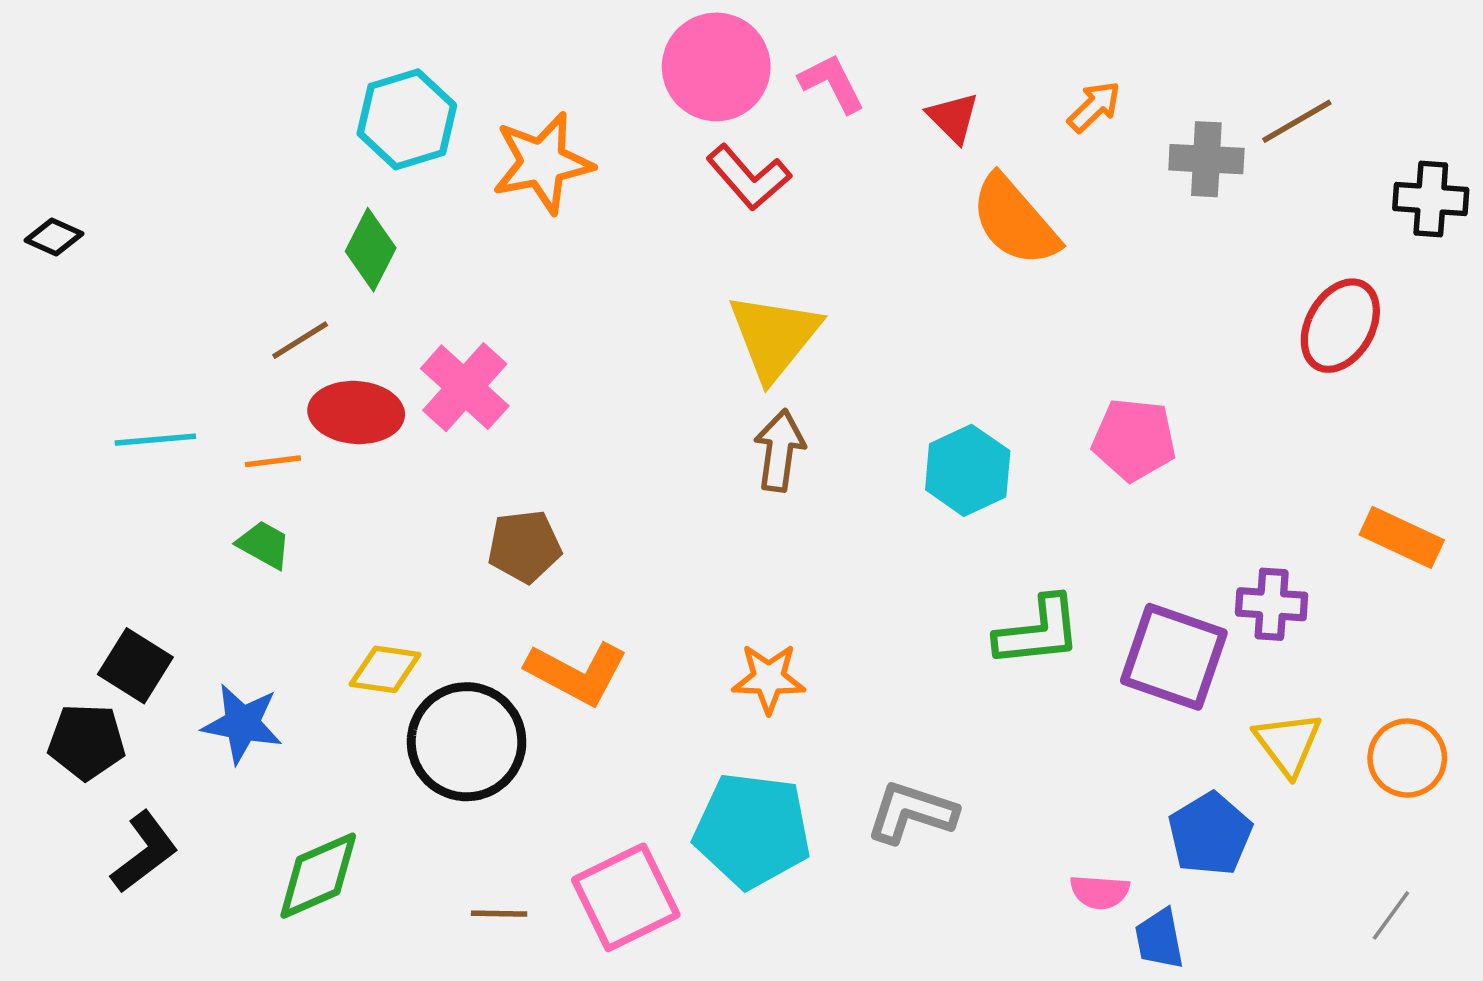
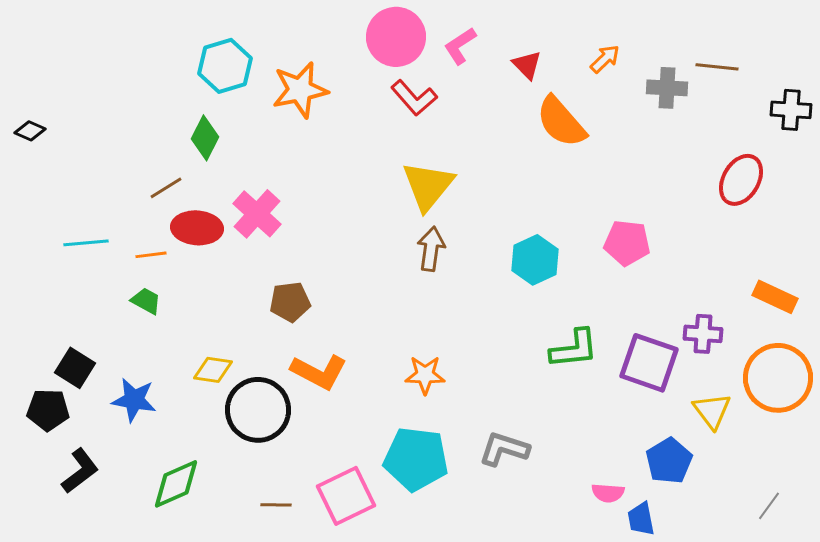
pink L-shape: (832, 83) -> (460, 46), turned -96
brown line: (1297, 121) -> (717, 67), turned 36
orange circle: (1407, 758) -> (778, 378), moved, size x1.6

